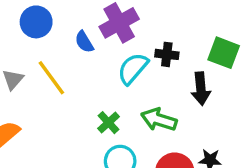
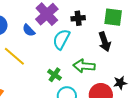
black cross: (167, 54) -> (78, 18), moved

